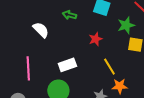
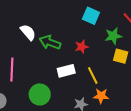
green arrow: (69, 15) -> (50, 42), moved, size x1.5
white rectangle: (67, 65) -> (66, 71), moved

